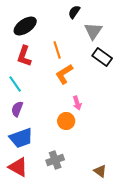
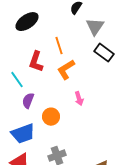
red L-shape: (24, 56) -> (36, 62), moved
purple semicircle: (17, 109) -> (28, 101), moved
orange circle: (66, 121) -> (51, 117), moved

